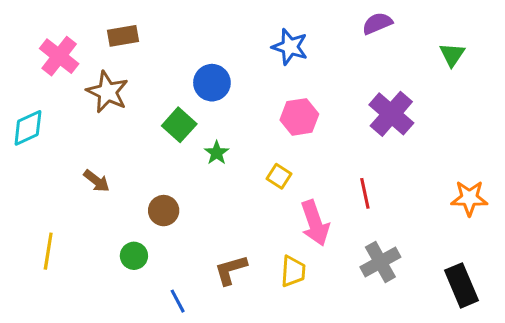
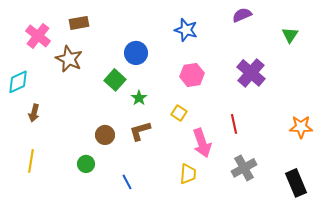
brown arrow: (97, 181) -> (34, 113), moved, turned 66
brown L-shape: (231, 270) -> (140, 131), moved
blue line: (178, 301) -> (127, 182), moved

